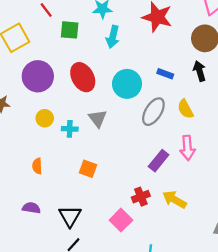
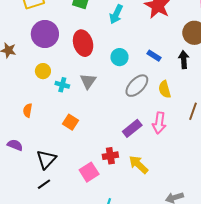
cyan circle: (127, 84) -> (119, 57), size x0.7

